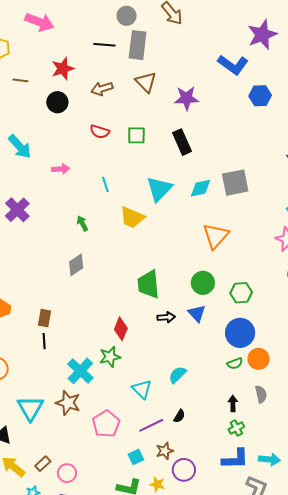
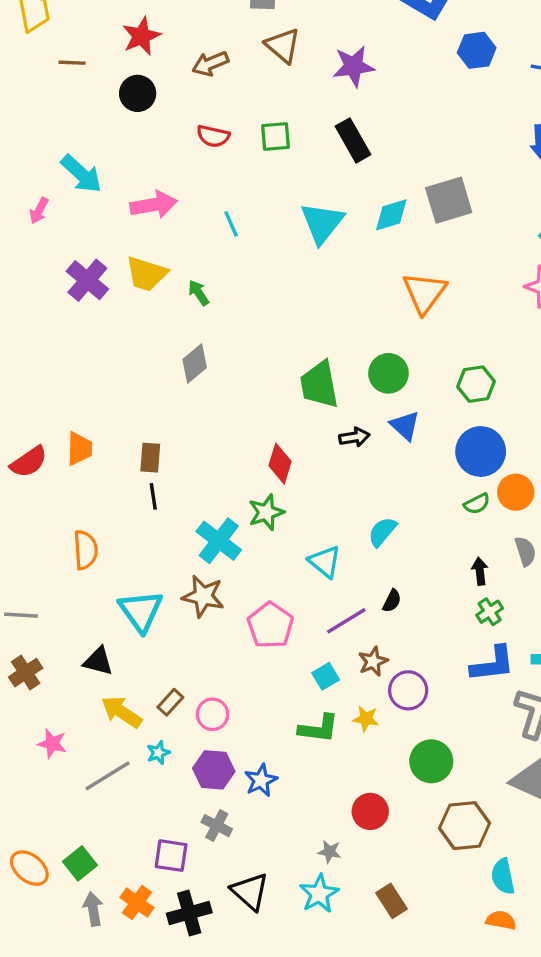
pink arrow: (61, 169) -> (154, 205), size x1.5
yellow trapezoid: (132, 217) -> (146, 274), moved
green circle: (203, 283) -> (388, 373), moved

